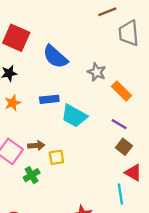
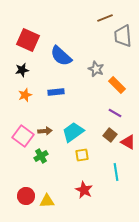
cyan trapezoid: (74, 116) -> (73, 132), moved, turned 115
brown square: (124, 147) -> (110, 135), moved
yellow square: (56, 157) -> (82, 155), moved
red triangle: (133, 173) -> (128, 142), moved

